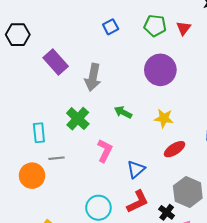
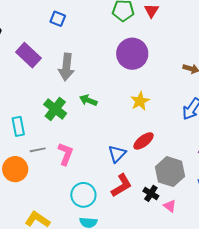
blue square: (111, 27) -> (58, 19), moved, turned -35
green arrow: (123, 112) -> (88, 100), moved
yellow star: (164, 118) -> (140, 101), turned -30
red ellipse: (175, 149) -> (144, 141), moved
pink L-shape: (105, 151) -> (66, 154), moved

